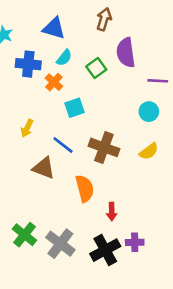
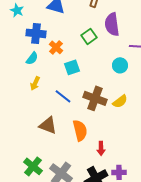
cyan semicircle: (64, 58) -> (32, 58), moved
cyan circle: (149, 112) -> (120, 65), moved
yellow semicircle: (149, 151) -> (120, 101), moved
brown triangle: (44, 168) -> (48, 125), moved

